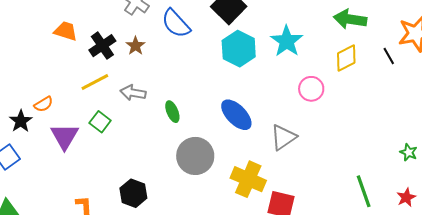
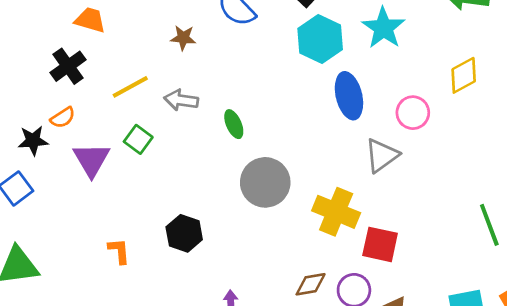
black cross: (102, 46) -> (68, 66), moved
brown star: (136, 46) -> (183, 38), turned -30
yellow diamond: (346, 58) -> (464, 75), moved
pink circle: (311, 89) -> (413, 113), moved
blue ellipse: (236, 115) -> (349, 96), moved, turned 32
black star: (21, 121) -> (33, 141), turned 30

